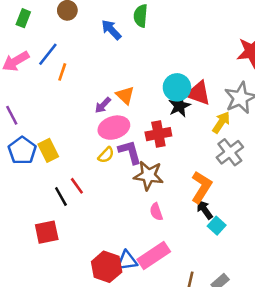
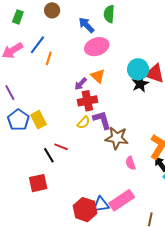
pink ellipse: (114, 128) -> (97, 47), moved
red cross: (158, 134) -> (87, 101), moved
red line: (77, 186) -> (61, 147), turned -32
pink semicircle: (156, 212) -> (131, 163), moved

